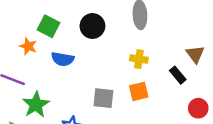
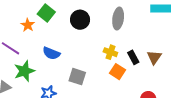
blue semicircle: (63, 59) -> (51, 53), moved
black rectangle: (178, 75) -> (133, 57), moved
orange square: (139, 91) -> (118, 72), moved, turned 35

